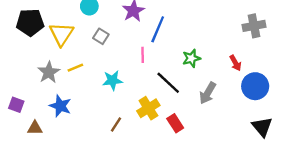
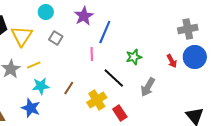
cyan star: (112, 80) -> (41, 86), moved
blue circle: (255, 86) -> (195, 57), moved
blue star: (60, 106) -> (31, 108), moved
brown line: (116, 124) -> (69, 88), moved

